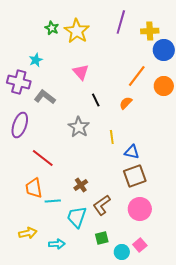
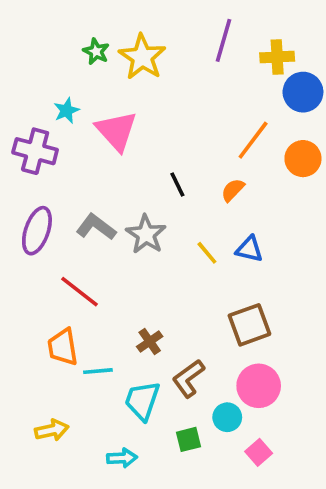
pink triangle: (81, 72) -> (116, 131), moved, size x1.4
gray L-shape: (45, 97) -> (96, 227), moved
yellow line: (112, 137) -> (207, 253), turned -32
blue triangle: (132, 152) -> (249, 249), moved
cyan arrow: (57, 244) -> (122, 458), moved
cyan circle: (122, 252) -> (227, 417), moved

